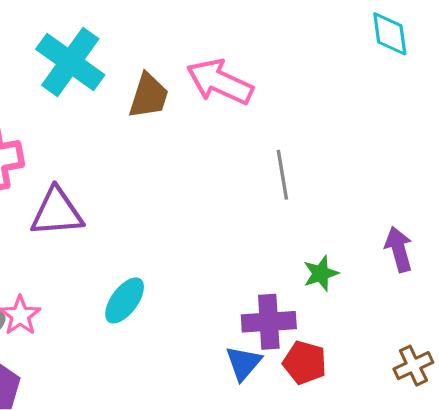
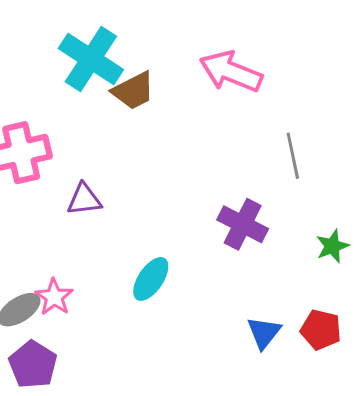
brown trapezoid: (149, 96) -> (133, 91), moved, turned 48
purple triangle: (57, 212) -> (84, 199), size x0.7
purple cross: (269, 322) -> (243, 224), moved, turned 33

